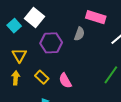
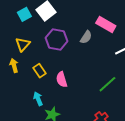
yellow arrow: (16, 78) -> (14, 65), turned -32

